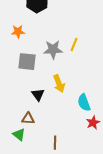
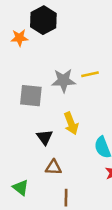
orange star: (18, 32) -> (19, 38), moved
yellow line: (74, 45) -> (90, 74), turned 56
brown triangle: (28, 119) -> (53, 167), moved

